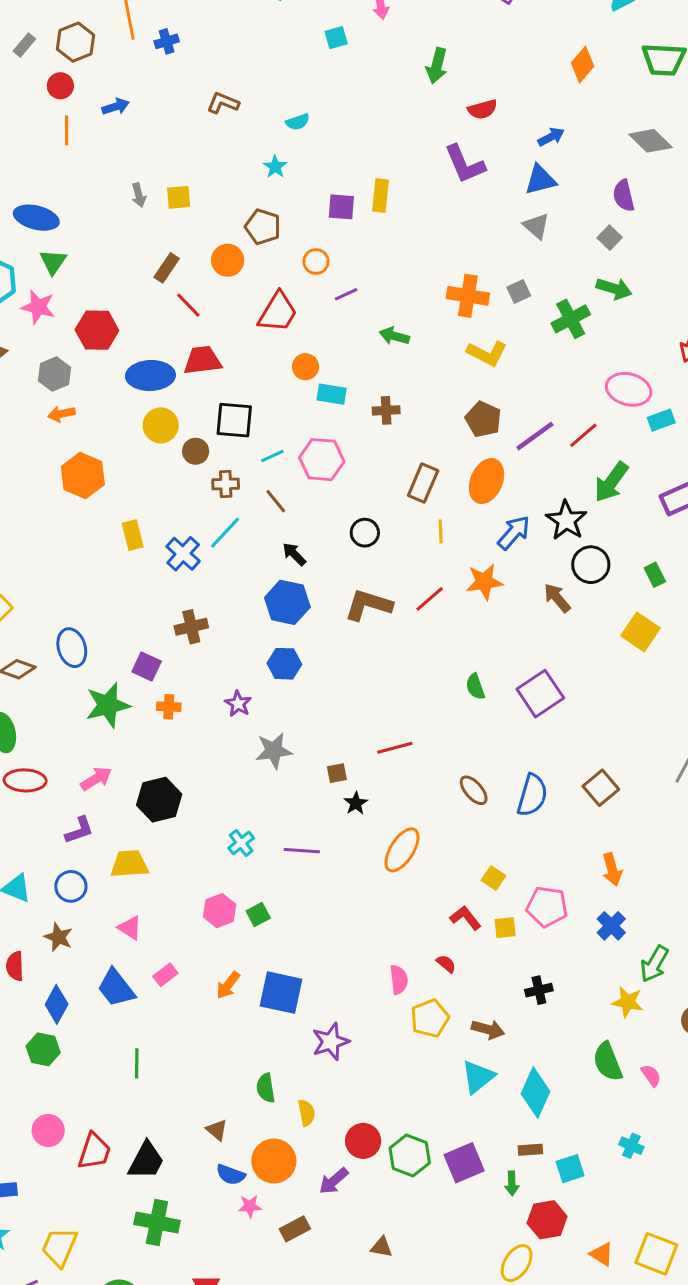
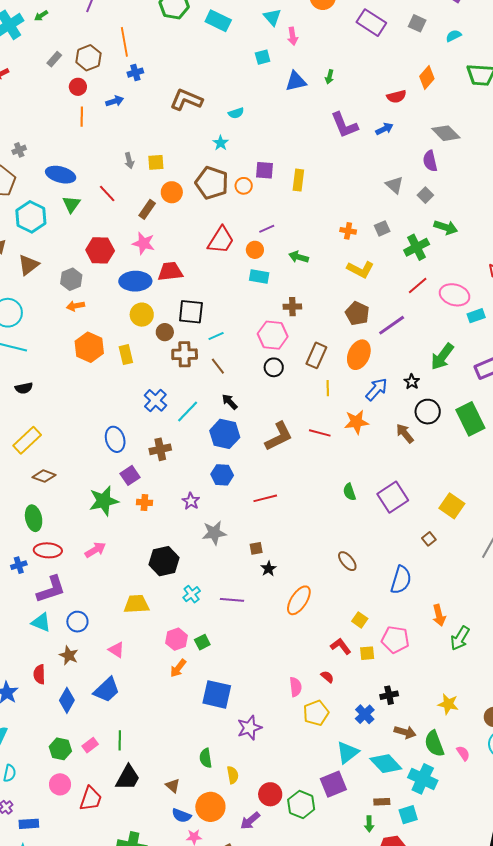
blue cross: (167, 41) -> (135, 73), moved
green arrow: (437, 66) -> (329, 77), size x0.6
brown L-shape: (223, 103) -> (186, 100), size x1.5
red semicircle: (482, 109) -> (396, 97), moved
blue arrow: (551, 137) -> (384, 129), moved
gray diamond: (651, 141) -> (446, 133), moved
purple L-shape: (465, 164) -> (344, 125), moved
blue triangle: (540, 180) -> (296, 81), moved
yellow rectangle: (380, 196) -> (298, 180), moved
purple semicircle: (624, 196) -> (430, 161), moved
brown pentagon: (263, 227) -> (212, 183), size x1.4
gray square: (610, 238) -> (425, 195), moved
orange circle: (228, 260) -> (172, 192), moved
orange circle: (316, 262) -> (244, 186), moved
orange cross: (468, 296) -> (348, 231), size x0.6
red line: (188, 305) -> (107, 193), moved
pink star: (38, 307) -> (143, 243), moved
orange circle: (305, 367) -> (255, 250), moved
cyan rectangle: (332, 394) -> (259, 276), moved
red line: (583, 435) -> (418, 286), moved
pink hexagon: (322, 460) -> (273, 335), moved
brown cross: (226, 484) -> (185, 354), size x1.4
black star: (566, 520) -> (412, 382), size x0.6
cyan line: (225, 533) -> (188, 412), moved
black circle: (365, 533) -> (274, 367), moved
yellow rectangle: (133, 535) -> (126, 355), moved
green rectangle: (655, 575) -> (470, 419), size x2.0
red line: (430, 599) -> (320, 433), turned 55
brown L-shape: (368, 605) -> (279, 436), turned 136
yellow square: (641, 632) -> (452, 506), moved
blue ellipse: (72, 648) -> (115, 439), moved
purple square: (147, 666) -> (130, 475), turned 30
red line: (395, 748) -> (265, 498), moved
brown square: (601, 788) -> (429, 539), moved, size x0.6
blue semicircle: (532, 795) -> (401, 580), moved
black hexagon: (159, 800) -> (164, 561), moved
purple L-shape: (79, 830) -> (51, 589), moved, size x1.5
yellow trapezoid: (129, 864) -> (136, 604), moved
blue cross: (611, 926) -> (365, 714), moved
green arrow: (654, 964) -> (460, 638), moved
pink rectangle: (165, 975) -> (90, 745), moved
orange arrow: (228, 985) -> (178, 668), moved
blue trapezoid: (116, 988) -> (107, 690), turned -96
brown arrow: (488, 1029) -> (405, 732), moved
green hexagon: (43, 1049) -> (60, 749), moved
cyan diamond: (536, 1093) -> (386, 764), turned -68
cyan cross: (631, 1146) -> (423, 779), moved, size x1.8
black trapezoid: (146, 1161) -> (128, 778), moved
purple square: (464, 1163) -> (333, 784), moved

